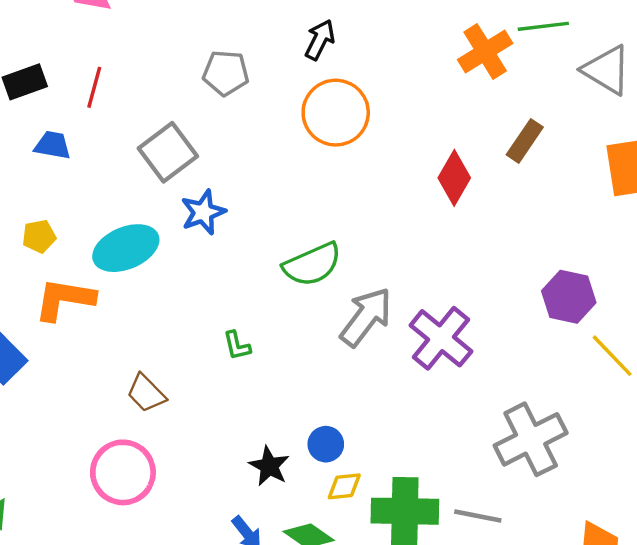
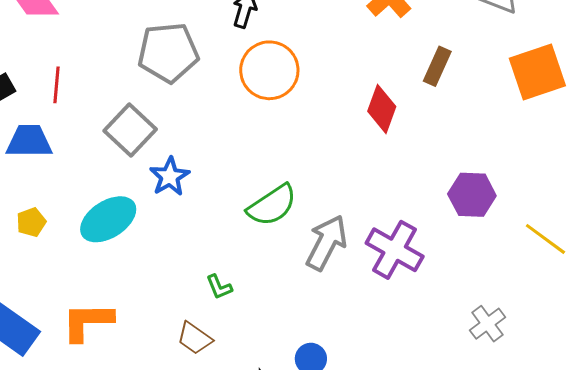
gray pentagon: (226, 73) -> (168, 53), size x1.5
blue trapezoid: (53, 145) -> (29, 141), size x1.4
purple hexagon: (569, 297) -> (472, 195), moved
orange L-shape: (65, 299) -> (87, 322), moved
brown trapezoid: (146, 393) -> (195, 338), moved
gray cross: (531, 439) -> (487, 324), size x0.6

